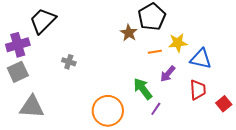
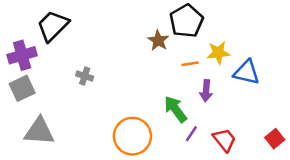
purple arrow: (168, 74) -> (206, 91), turned -36
red trapezoid: (198, 90) -> (224, 140), moved, turned -35
red square: (224, 104) -> (275, 139), moved

